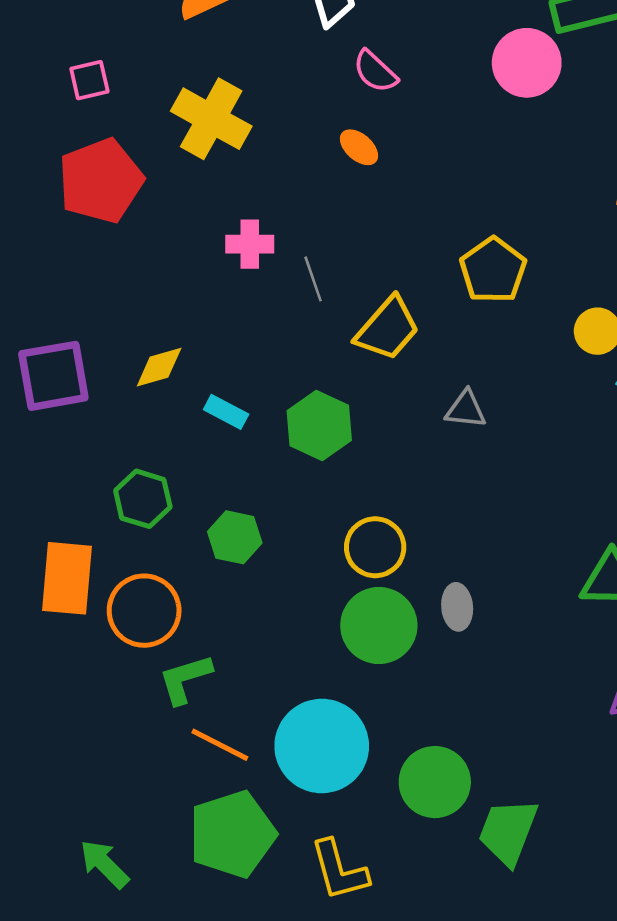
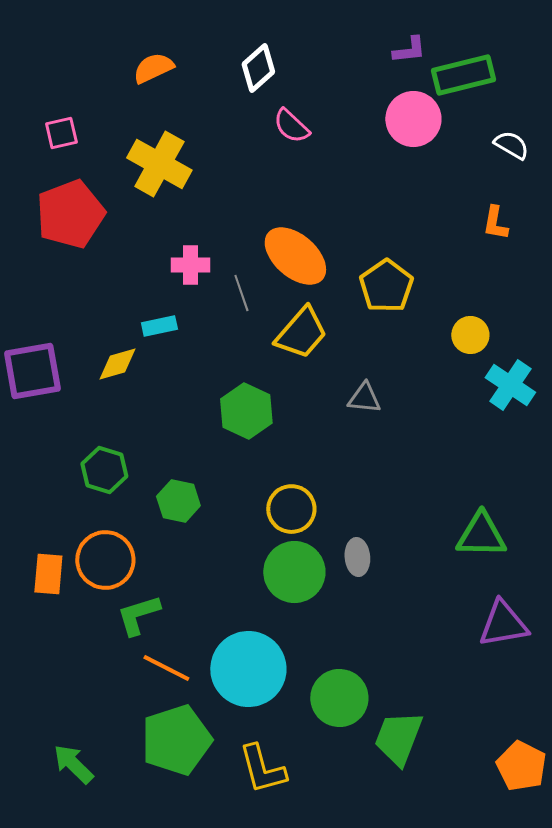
orange ellipse: (359, 147) -> (295, 256), moved, size x2.0
cyan rectangle: (226, 412) -> (159, 326), moved, turned -40
orange rectangle: (67, 578) -> (48, 574), moved, size x0.7

